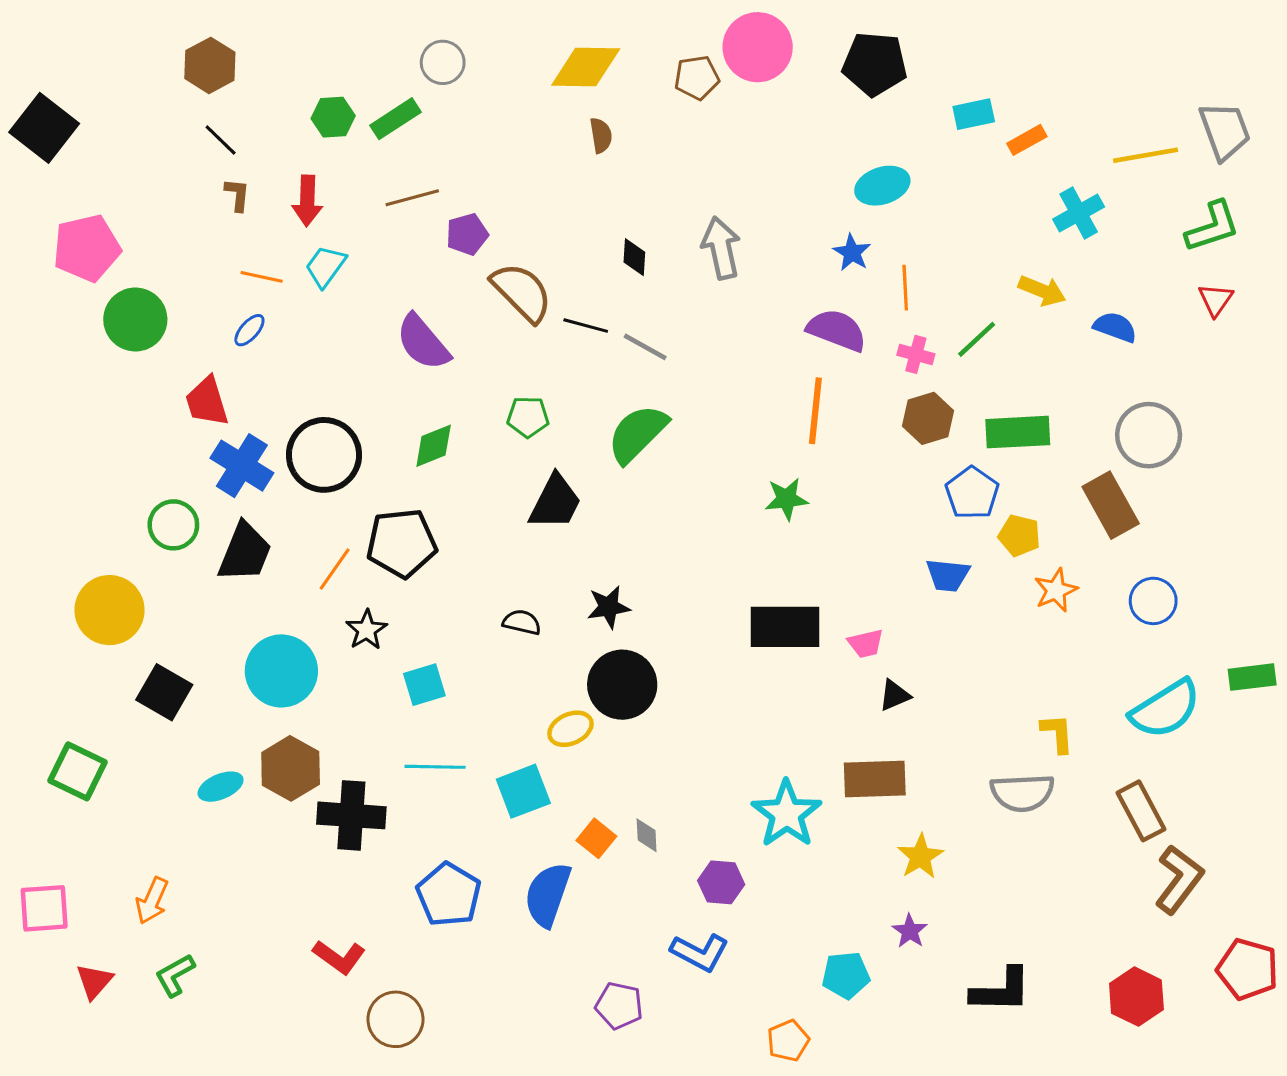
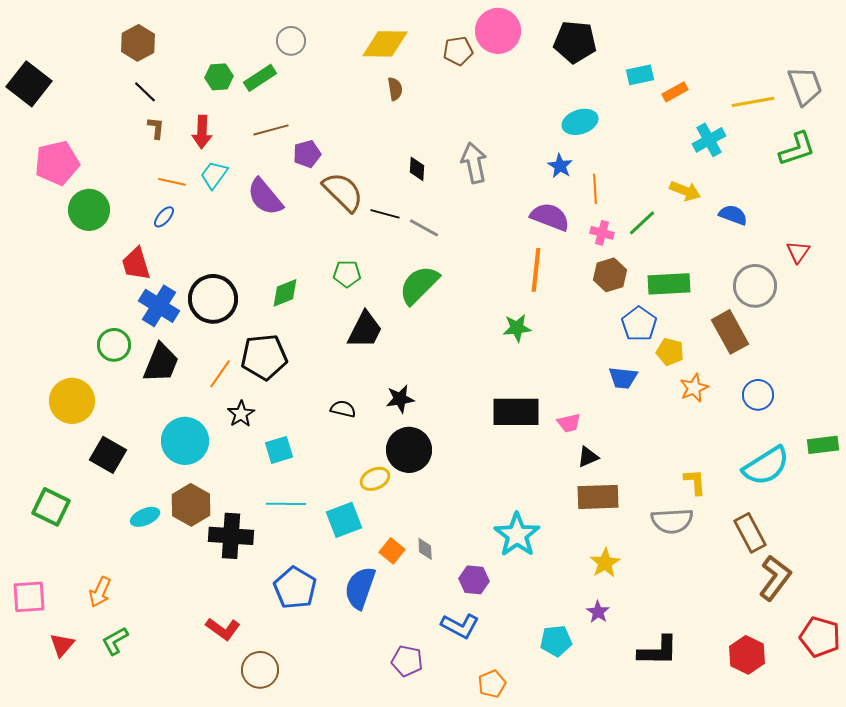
red triangle: (1216, 300) -> (798, 252), moved
purple semicircle: (423, 342) -> (265, 197), moved
brown rectangle: (875, 779) -> (598, 497), moved
orange pentagon: (788, 1041) -> (492, 684), moved

